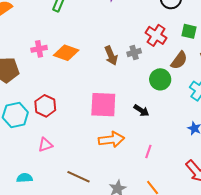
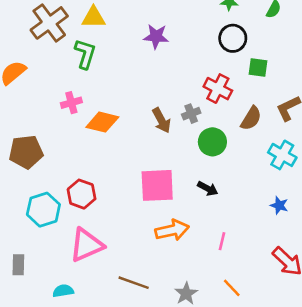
green square: (189, 31) -> (258, 68), moved
pink cross: (39, 49) -> (71, 103), moved
green circle: (160, 79) -> (212, 142), moved
pink triangle: (45, 145) -> (86, 245), size x1.8

